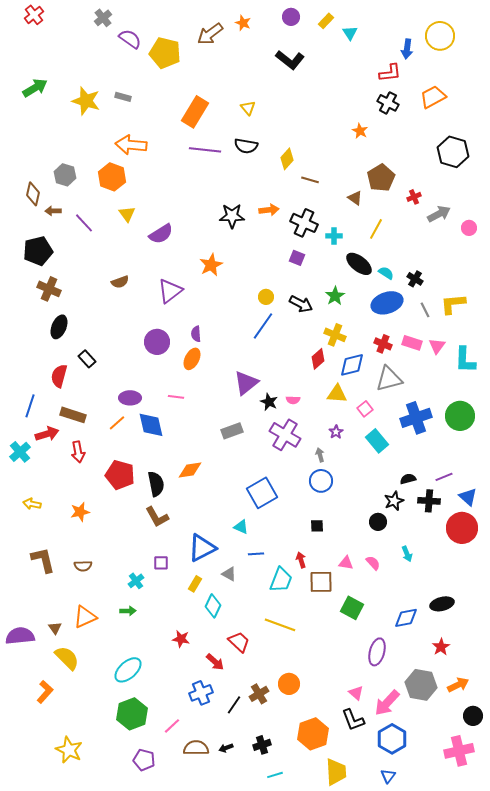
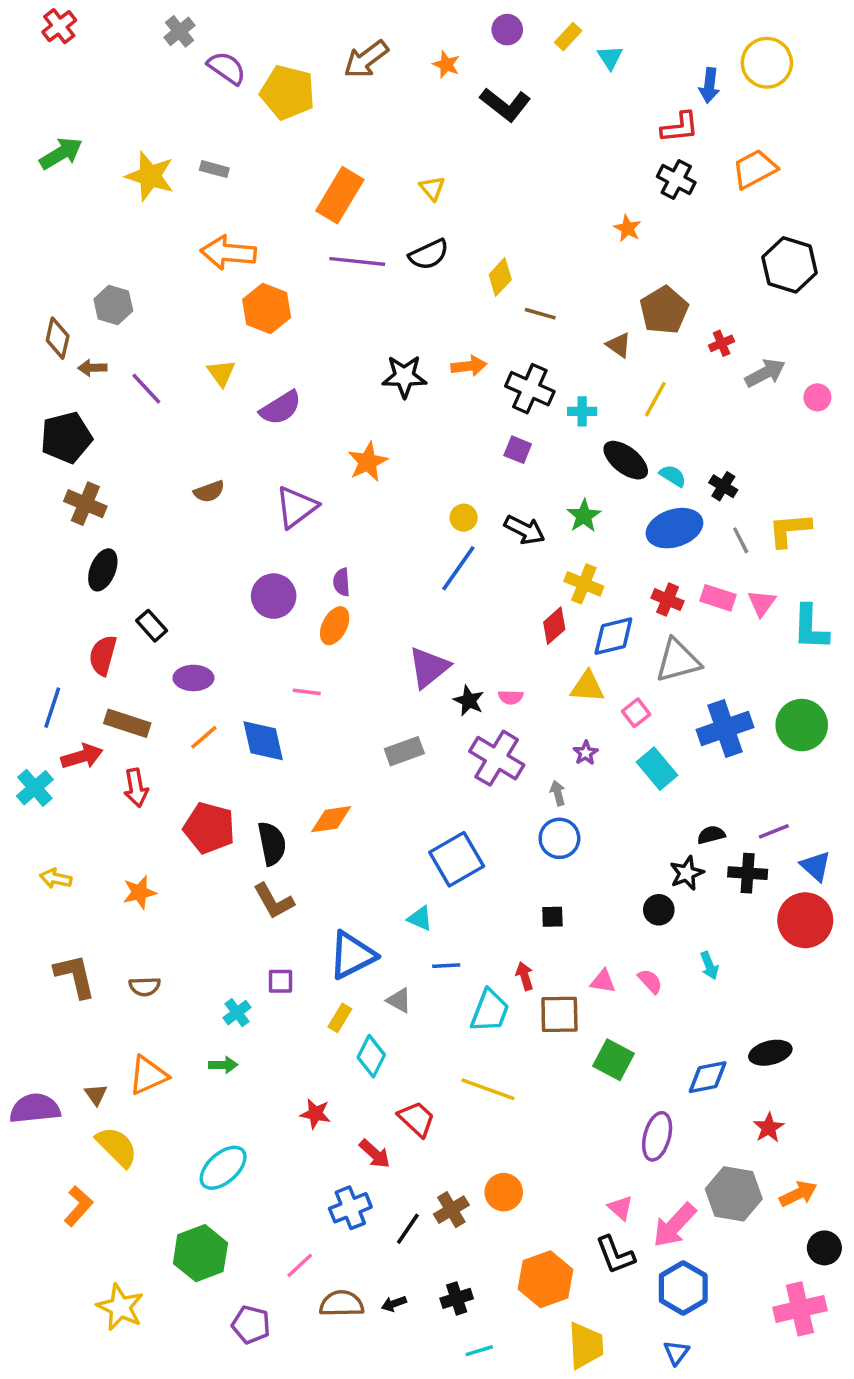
orange star: (243, 23) -> (446, 64), moved
black semicircle: (246, 146) -> (429, 254), turned -35
orange hexagon: (112, 177) -> (267, 308), moved
purple ellipse: (130, 398) -> (193, 678), moved
green hexagon: (132, 714) -> (200, 1253), moved

